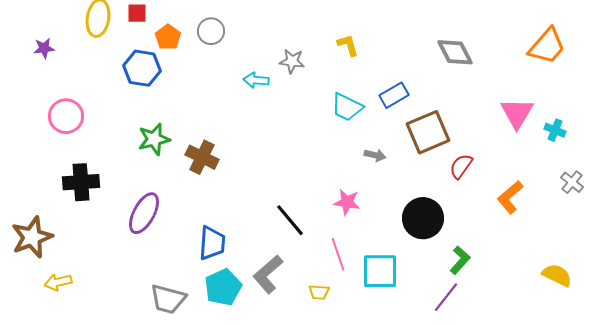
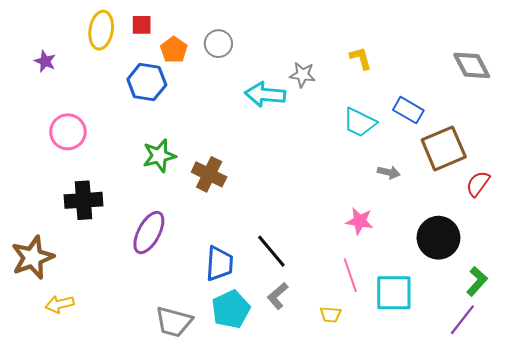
purple star: (44, 48) -> (45, 61), turned 30
cyan arrow: (256, 80) -> (265, 94), size x1.5
blue rectangle: (394, 95) -> (408, 110), turned 60
black line: (290, 220) -> (271, 251), moved
gray L-shape: (268, 274) -> (278, 296), size x0.7

